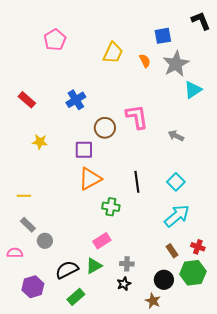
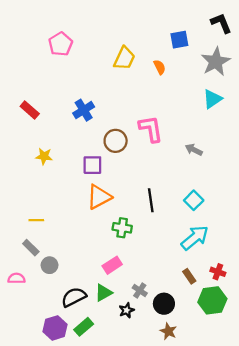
gray star: (176, 64) -> (216, 62), moved
yellow line: (24, 196) -> (36, 220), moved
gray cross: (127, 264) -> (140, 291), turned 32
black circle: (164, 280) -> (164, 304), moved
black star: (124, 284) -> (127, 310), moved
purple hexagon: (33, 287) -> (55, 328), moved

